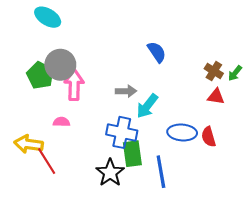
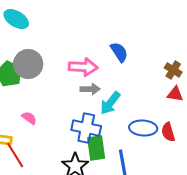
pink arrow: (74, 85) -> (83, 67), moved, turned 92
pink semicircle: (61, 122) -> (29, 118), turned 35

